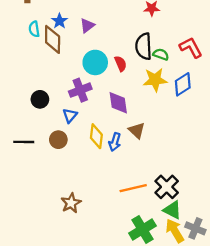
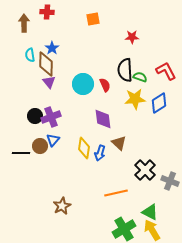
purple triangle: (87, 26) -> (49, 82), moved, turned -32
purple cross: (80, 90) -> (51, 117), moved
blue triangle: (70, 115) -> (53, 140), moved
brown circle: (58, 140) -> (40, 146), moved
black cross: (167, 187) -> (145, 170), moved
gray cross: (195, 228) -> (170, 181), moved

